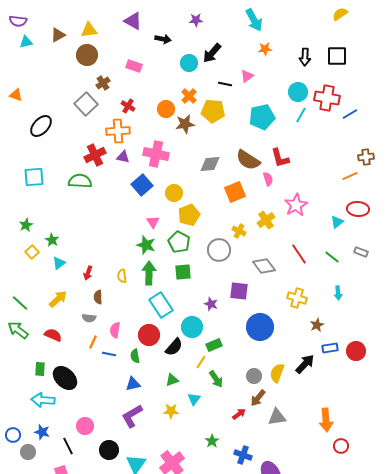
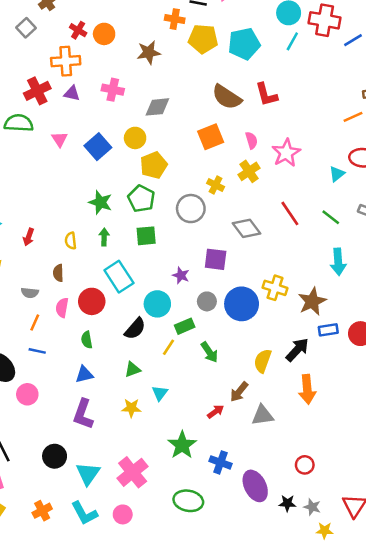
orange cross: (189, 96) -> (175, 19), moved, turned -35
gray square: (86, 104) -> (26, 28), size x0.7
orange circle: (166, 109) -> (104, 34), moved
yellow pentagon: (213, 111) -> (203, 39), moved
pink cross: (156, 154) -> (113, 90), size x0.7
gray diamond: (210, 164) -> (157, 107), moved
pink semicircle: (268, 179) -> (251, 140), moved
blue square: (142, 185) -> (98, 147), moved
pink triangle: (153, 222) -> (60, 139), moved
green arrow: (149, 273) -> (104, 237), size x0.6
cyan arrow: (338, 293) -> (338, 262), size x1.5
brown semicircle: (98, 297) -> (58, 273), moved
yellow cross: (297, 298) -> (275, 288), moved
brown star: (317, 325) -> (312, 301), size x1.6
red circle: (149, 335) -> (92, 301), moved
blue line: (109, 354) -> (37, 351), moved
gray circle: (254, 376) -> (207, 301), moved
green arrow: (216, 379) -> (209, 352), moved
purple L-shape: (132, 416) -> (83, 414), turned -40
orange arrow: (326, 420) -> (307, 389), moved
pink circle: (85, 426) -> (27, 394), moved
green star: (212, 441) -> (182, 445), size x1.6
red circle: (341, 446) -> (305, 465), moved

